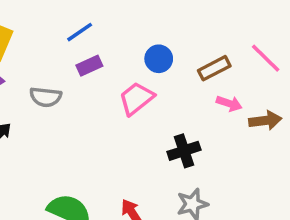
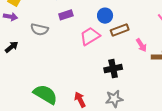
brown rectangle: (214, 68) -> (120, 30), moved
pink arrow: (229, 103) -> (141, 45), turned 32

